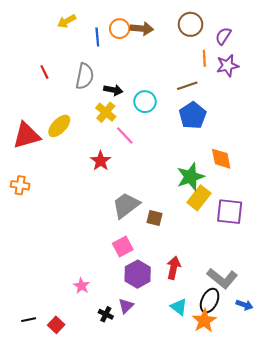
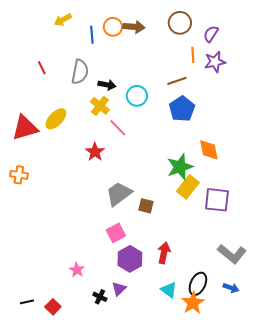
gray L-shape: (222, 278) -> (232, 254), moved

